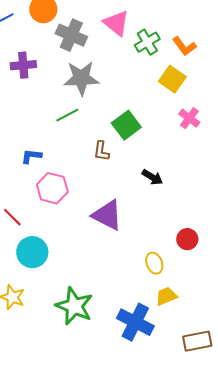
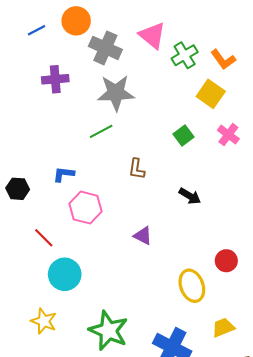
green square: (126, 125) -> (184, 136), moved, size x0.7
purple triangle: (107, 215) -> (143, 236), size x0.6
yellow ellipse: (154, 263) -> (192, 286), size x1.4
yellow trapezoid: (166, 296) -> (223, 327), moved

